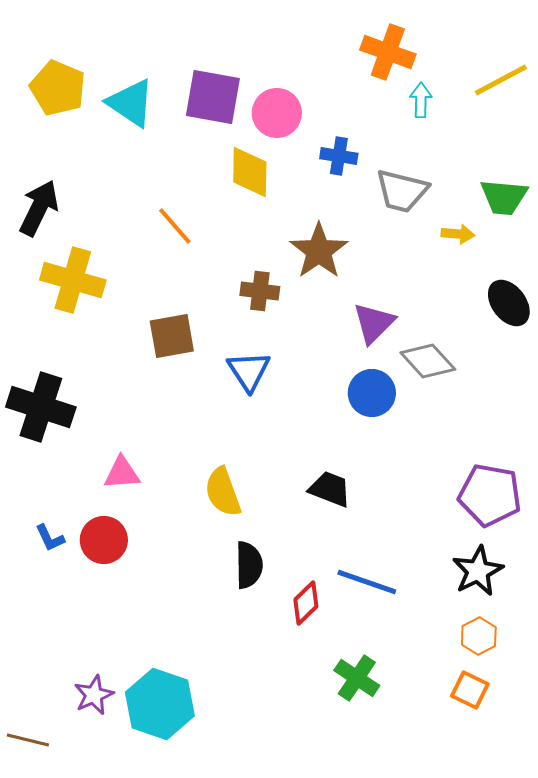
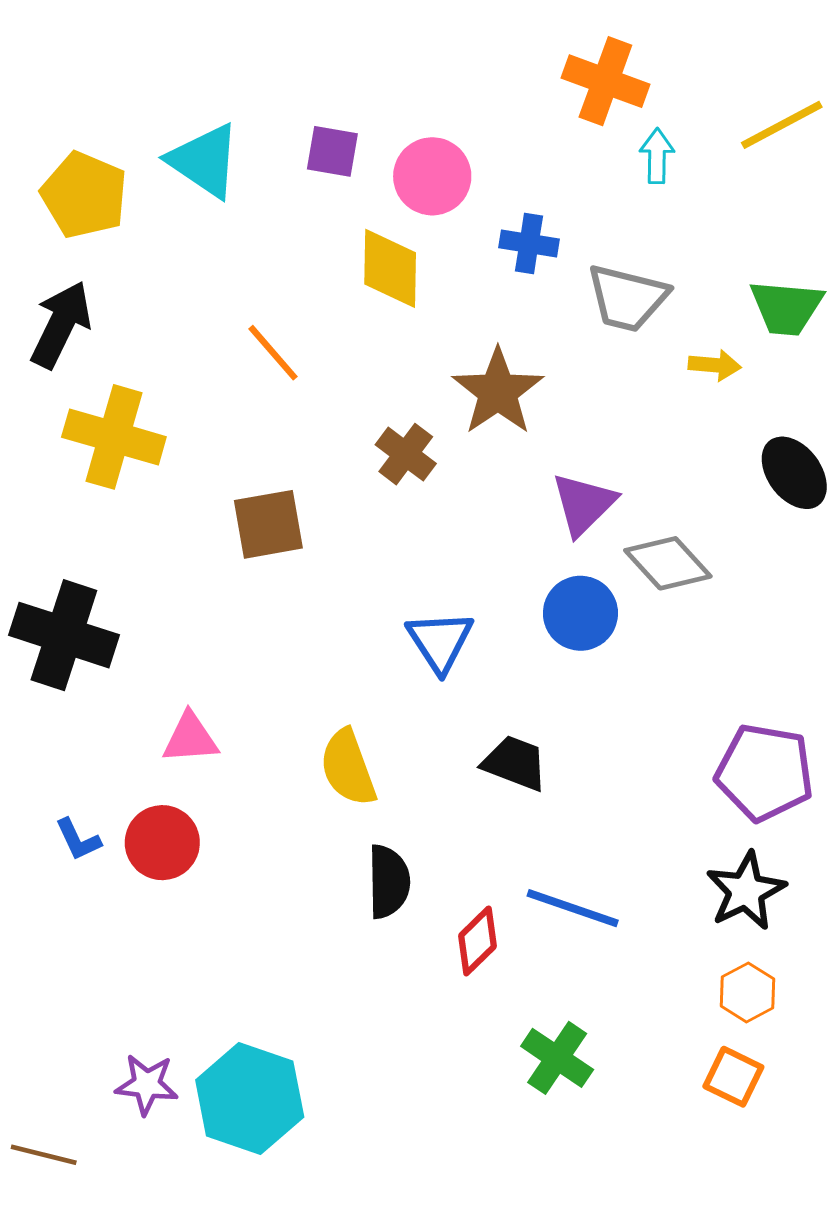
yellow pentagon: (58, 88) -> (84, 195), moved
purple square: (213, 97) -> (332, 151), size x0.6
brown cross: (260, 291) -> (406, 454), turned 30
blue triangle: (249, 371) -> (440, 641), moved
purple star: (94, 695) -> (147, 1084), turned 30

